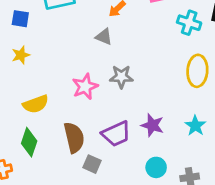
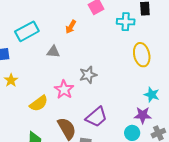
gray triangle: (104, 37) -> (53, 52), moved
yellow semicircle: (36, 104) -> (39, 103), moved
purple star: (152, 125) -> (143, 115), moved

